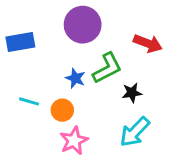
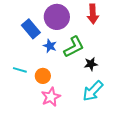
blue rectangle: (20, 42) -> (31, 29), moved, turned 60
red arrow: (148, 43) -> (93, 14), moved, turned 66
blue star: (75, 78) -> (50, 46), moved

